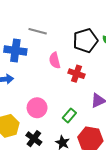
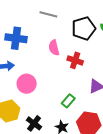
gray line: (38, 31) -> (48, 14), moved
pink circle: (37, 108) -> (27, 84), moved

